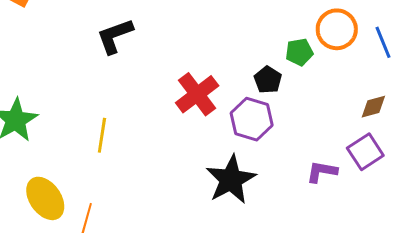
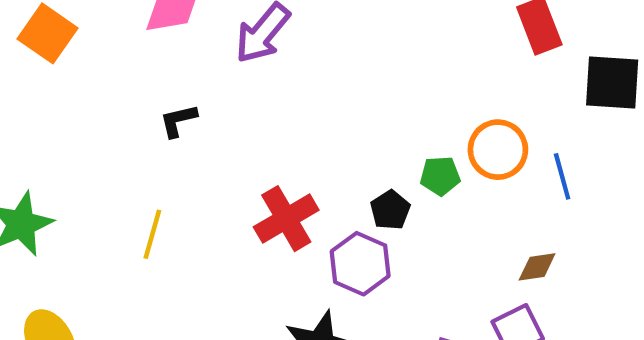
black L-shape: (115, 36) -> (178, 121), size x0.7
yellow line: (102, 135) -> (152, 234), moved

